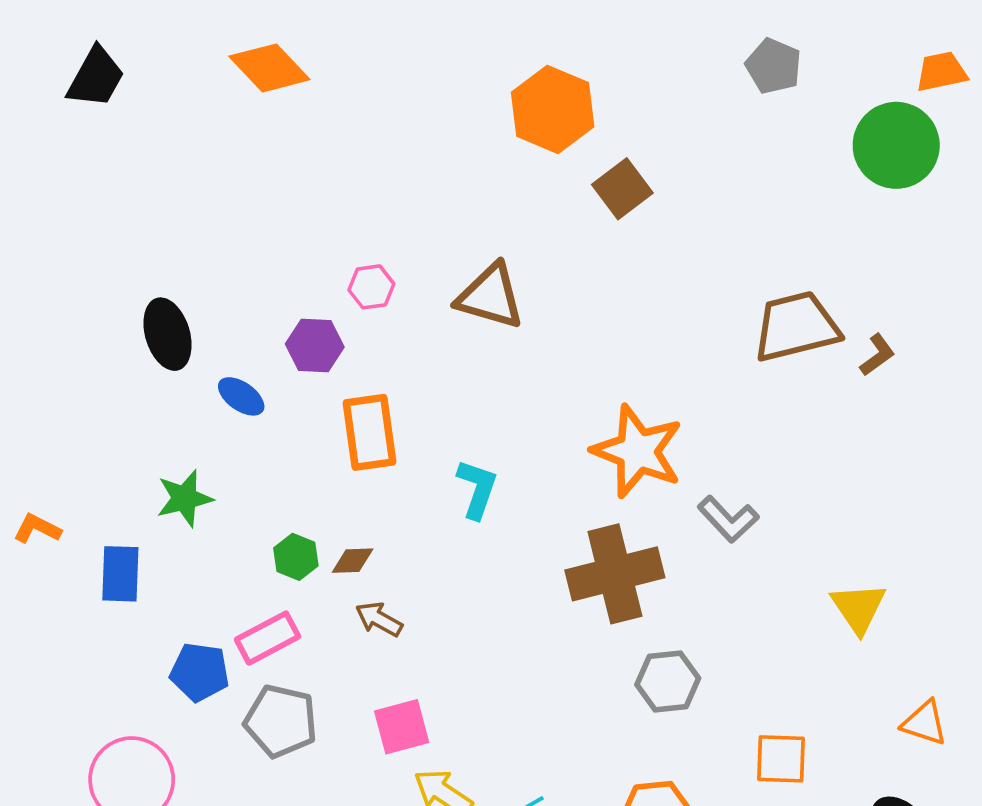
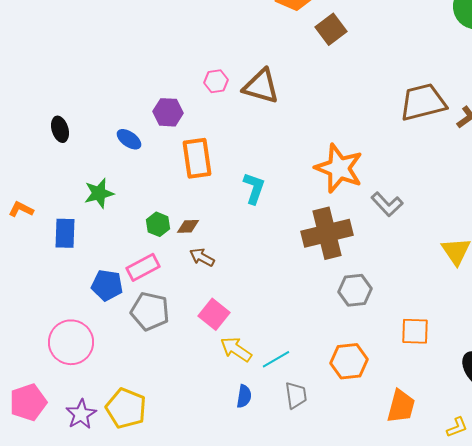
pink hexagon: (371, 287) -> (216, 81), moved
black ellipse: (168, 334) -> (60, 129), moved, size x0.7
pink square: (402, 727) -> (214, 314), turned -36

